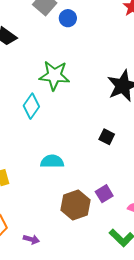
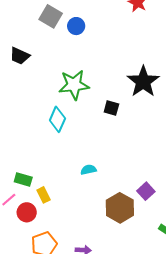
black square: (107, 137) -> (111, 108), moved
cyan semicircle: (52, 161) -> (88, 170), size x0.7

